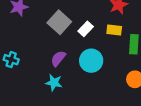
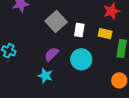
white rectangle: (86, 29) -> (79, 30), turned -40

